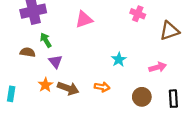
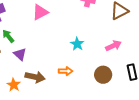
orange star: (45, 85) -> (14, 85), moved

